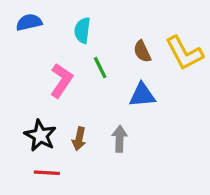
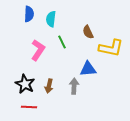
blue semicircle: (29, 22) -> (29, 14), moved, turned 105
yellow L-shape: (184, 53) -> (111, 48), moved, turned -50
blue triangle: (142, 95) -> (88, 69), moved

